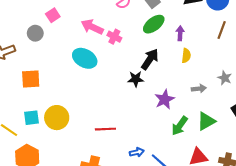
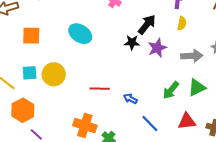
cyan ellipse: (85, 58) -> (80, 34), moved
gray arrow: (199, 89) -> (192, 56), size x1.5
purple star: (165, 99) -> (157, 48), moved
blue arrow: (137, 152) -> (130, 99), moved, turned -144

